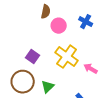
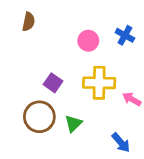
brown semicircle: (46, 12) -> (29, 22), moved
yellow cross: (67, 57) -> (99, 83), turned -35

